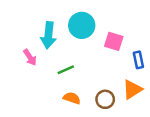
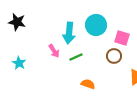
green line: (66, 70) -> (76, 57), moved
brown circle: (105, 99) -> (114, 56), moved

